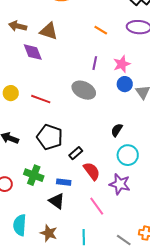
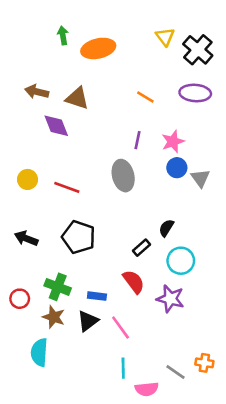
gray ellipse: (84, 90) -> (123, 176), turned 50
black rectangle: (76, 153) -> (141, 248), moved
black triangle: (57, 201) -> (88, 321), turned 48
pink line: (97, 206) -> (121, 327), moved
brown star: (49, 233) -> (54, 317), moved

